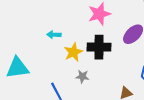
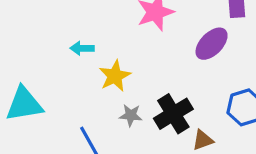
black cross: (99, 47) -> (173, 114), moved, turned -30

